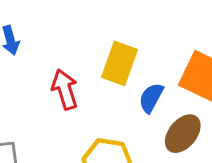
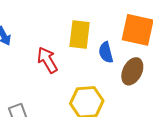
blue semicircle: (151, 98) -> (106, 52), turned -30

